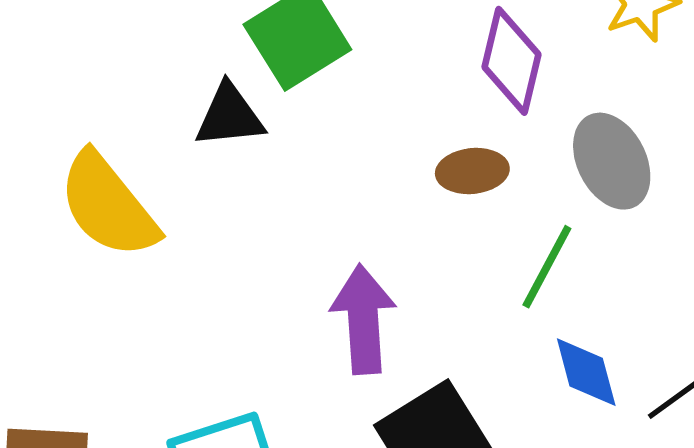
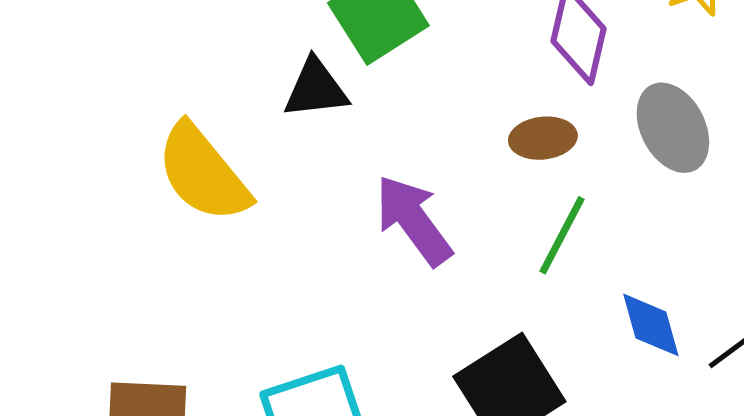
green line: (547, 267) -> (562, 235), moved
purple arrow: (363, 319) -> (414, 220), moved, turned -32

